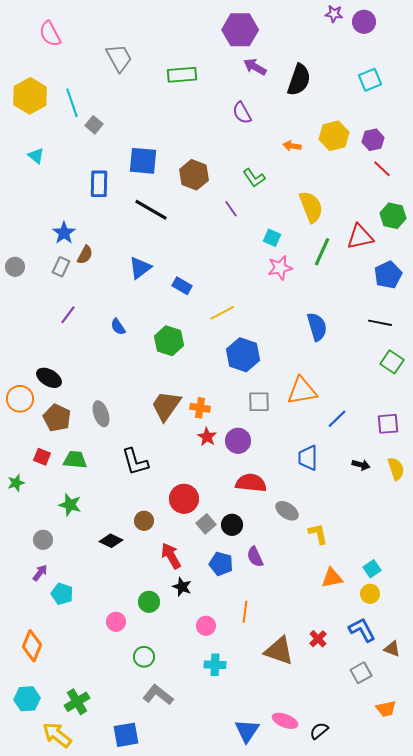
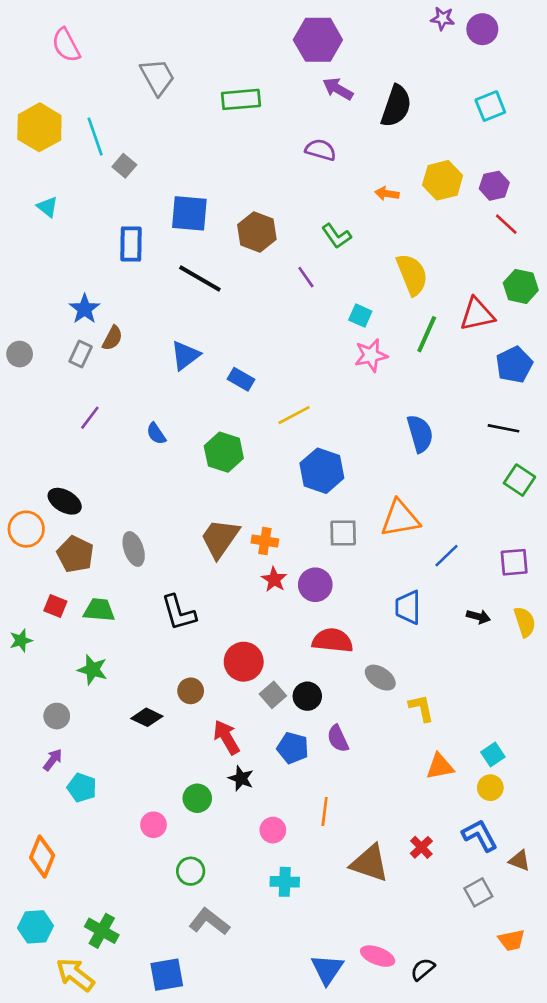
purple semicircle: (242, 113) -> (321, 150), turned 135
green cross: (77, 702) -> (102, 931), turned -30

